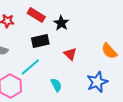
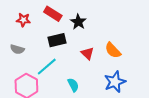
orange semicircle: (109, 51) -> (113, 50), moved

